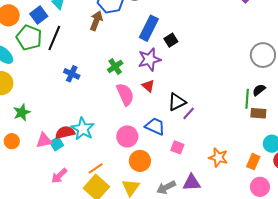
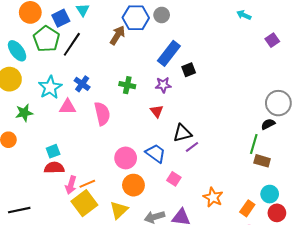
purple star: (149, 59) -> (163, 85), size x0.7
green cross: (115, 66) -> (127, 85), turned 35
black semicircle: (259, 90) -> (268, 124), moved
pink semicircle: (125, 94) -> (102, 114), moved
cyan star: (83, 129) -> (50, 87), moved
red semicircle: (65, 132) -> (54, 168), moved
pink triangle: (44, 141) -> (68, 107), moved
pink arrow: (59, 176) -> (71, 185), moved, turned -42

